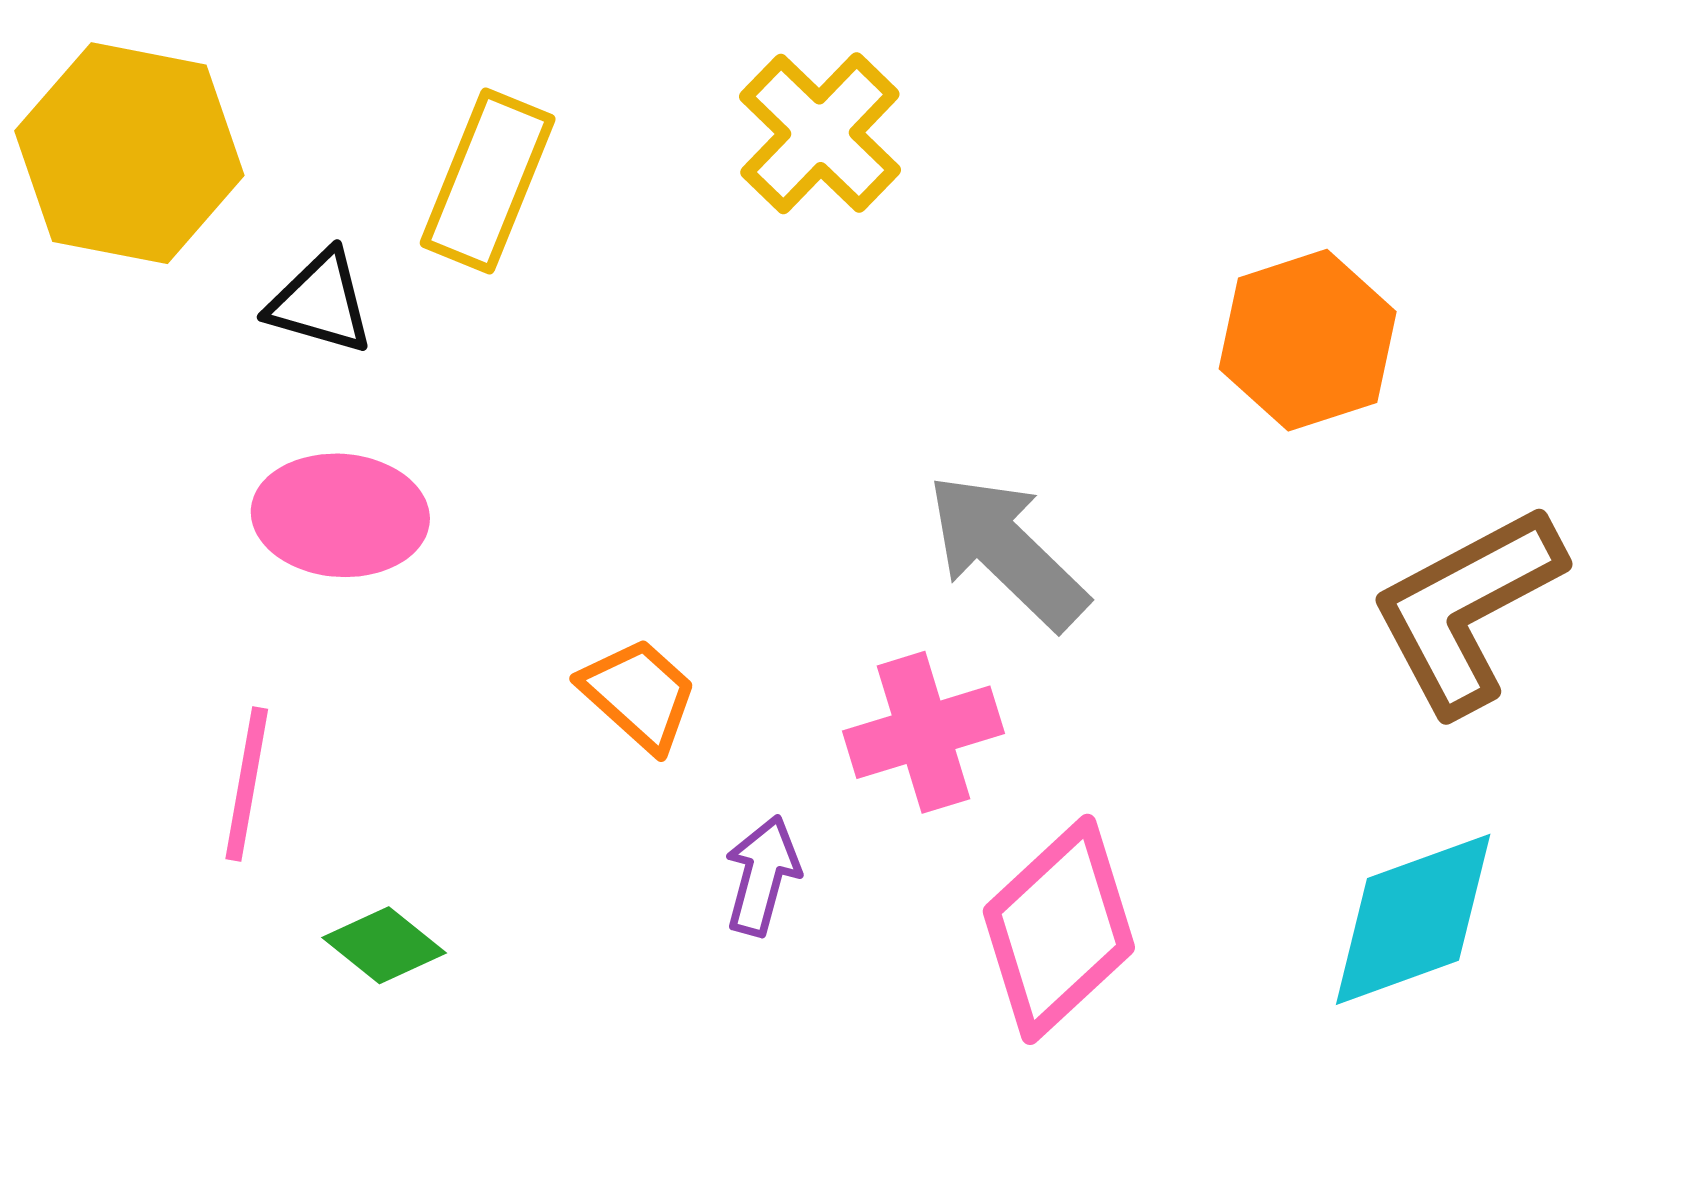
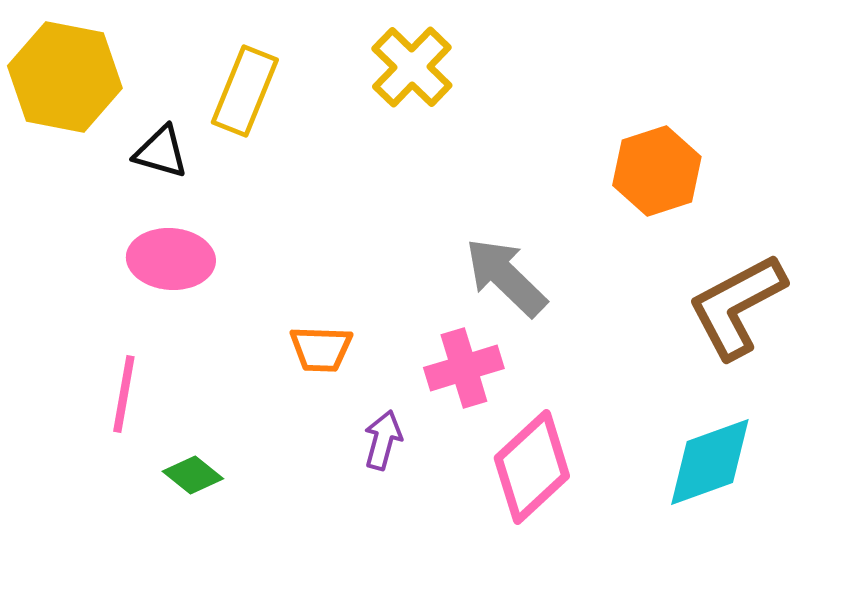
orange trapezoid: (639, 694) -> (321, 349), turned 140

